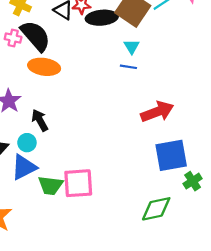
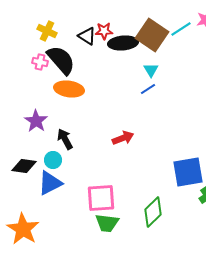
blue line: (128, 67) -> (148, 89), turned -42
red arrow: (157, 112) -> (123, 138), moved, size x0.7
green trapezoid: (50, 185) -> (107, 223), moved
green diamond: (156, 209) -> (153, 212), moved, turned -32

